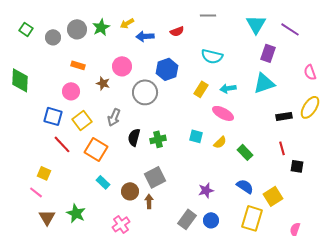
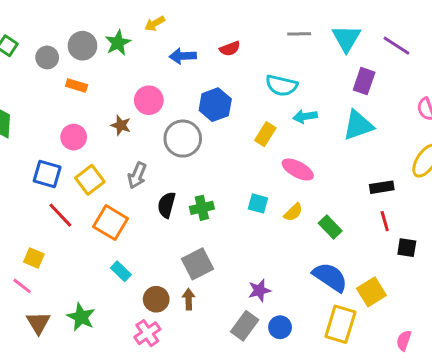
gray line: (208, 15) -> (299, 34), moved
yellow arrow: (127, 23) -> (155, 24), moved
orange rectangle: (78, 65) -> (77, 85), moved
cyan arrow: (228, 88) -> (305, 116), moved
black rectangle: (284, 116) -> (382, 187), moved
blue semicircle: (245, 186) -> (330, 277), size x1.4
purple star: (206, 190) -> (259, 290), moved
brown circle: (130, 191) -> (156, 299), moved

